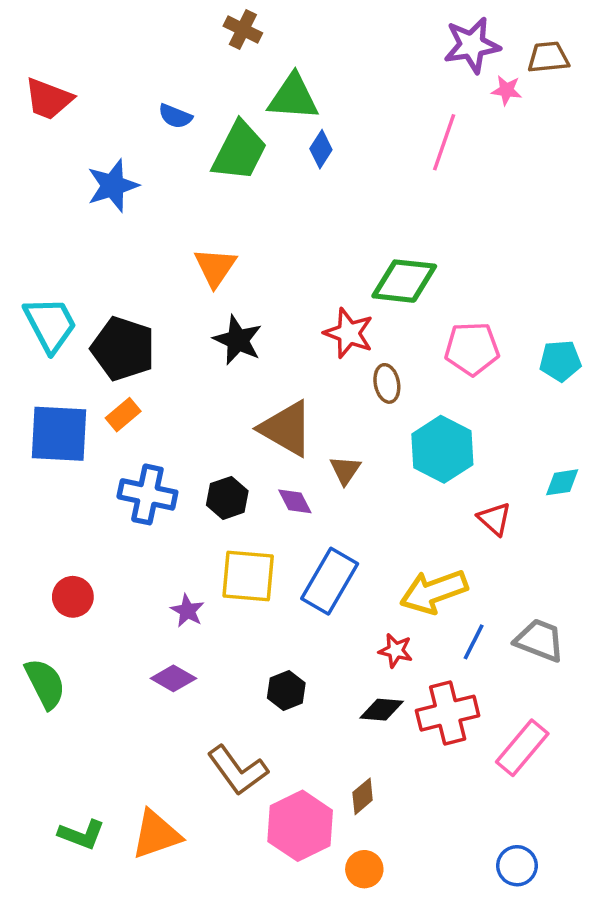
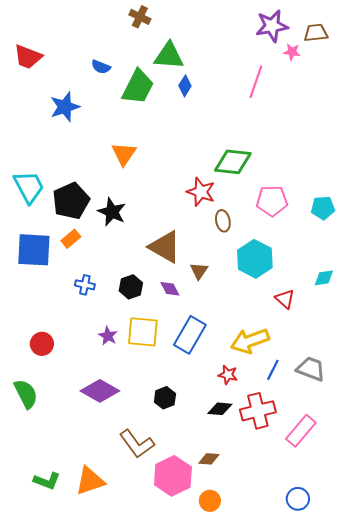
black star: (238, 340) -> (112, 212), moved
black pentagon: (123, 349) -> (71, 201), turned 30
blue cross: (147, 494) -> (85, 285), size x0.6
purple star: (187, 611) -> (108, 336), moved
purple diamond: (173, 678) -> (100, 391), size x1.5
brown diamond: (363, 796) -> (209, 459), turned 45

